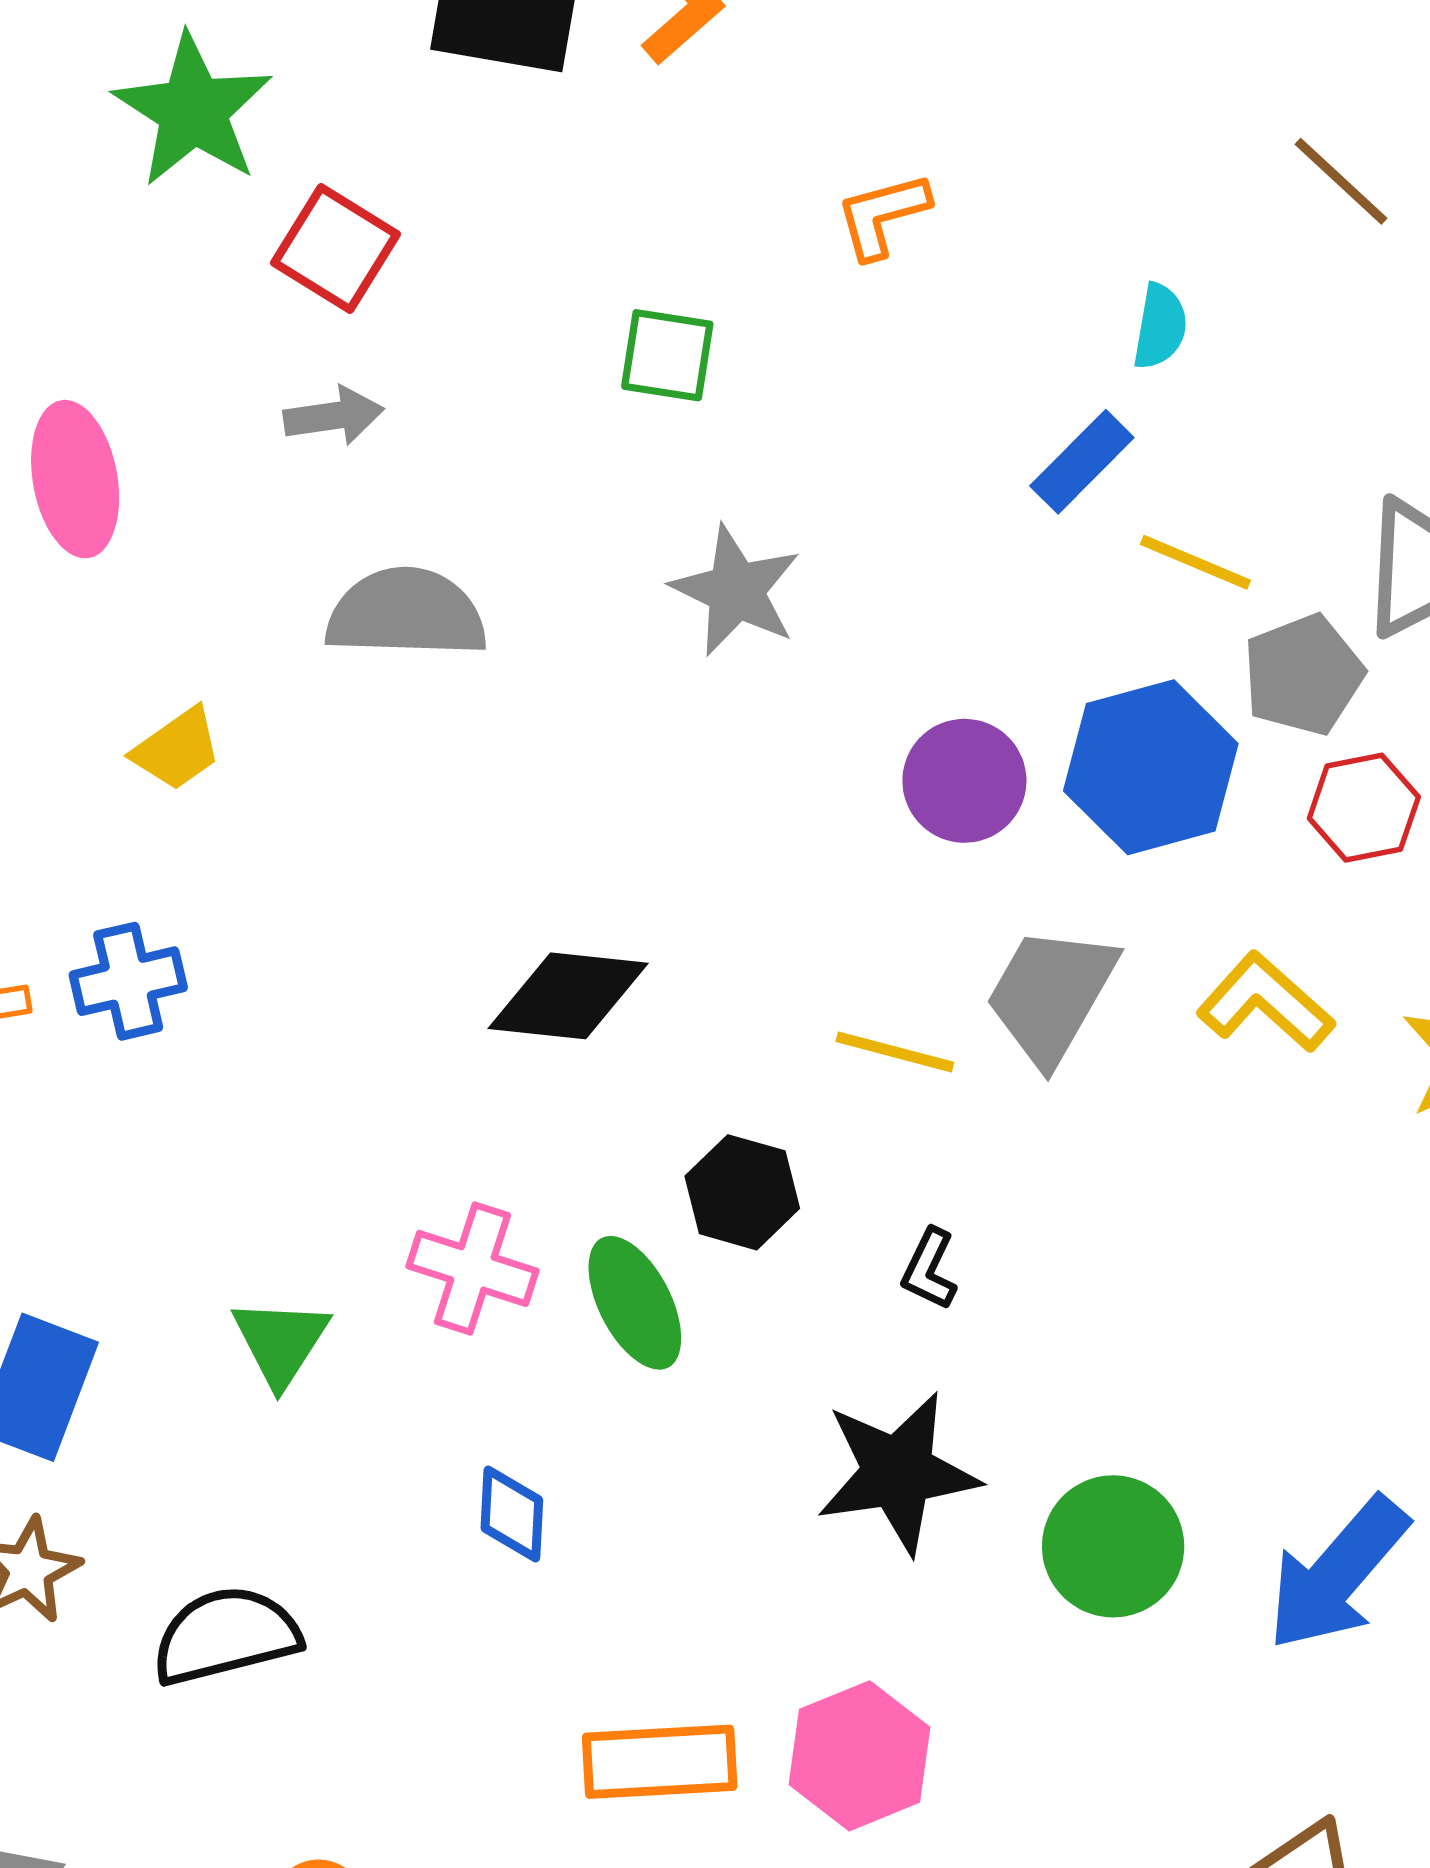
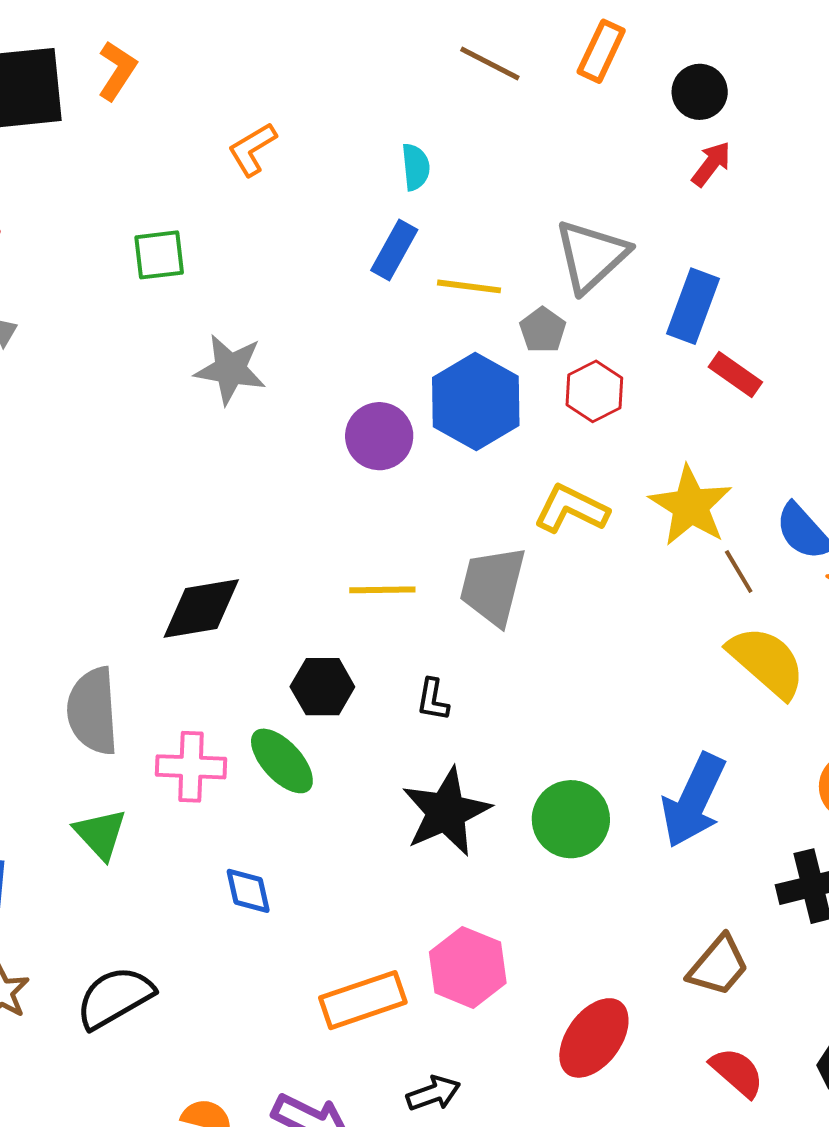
gray semicircle: (406, 613) -> (93, 711), moved, turned -80
gray pentagon: (1303, 675) -> (543, 330), size x0.7
gray trapezoid: (1051, 995) -> (493, 586), moved

